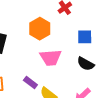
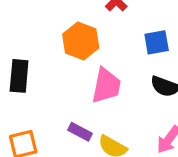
pink trapezoid: (51, 58) -> (106, 86), turned -65

